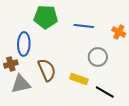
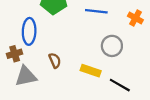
brown semicircle: (47, 70) -> (55, 60), size x0.6

